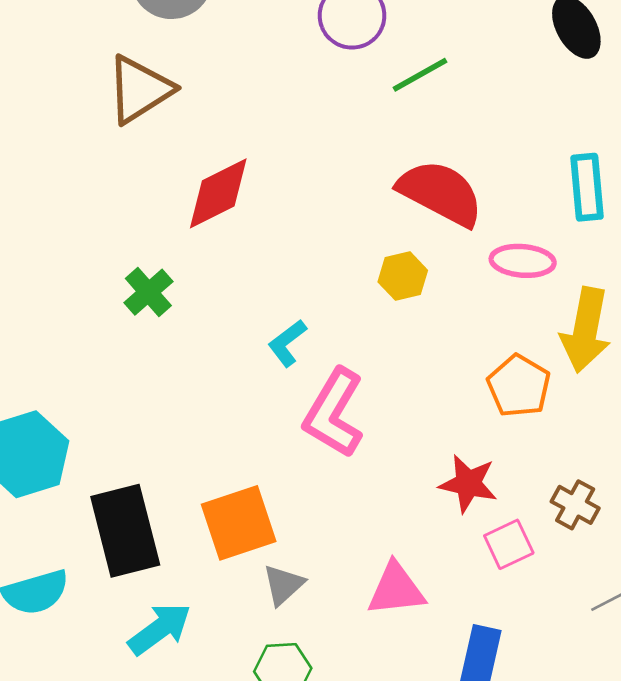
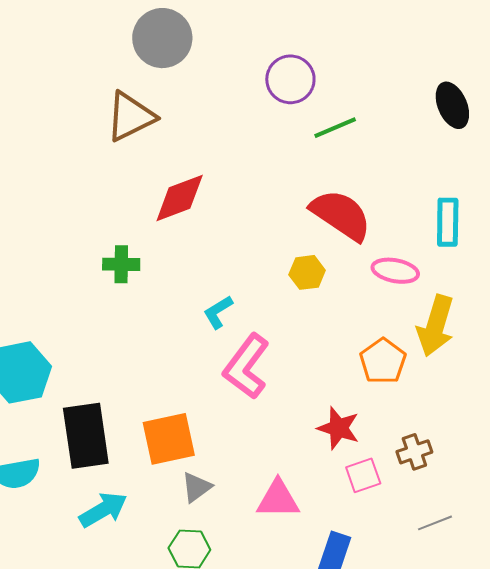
green cross: (148, 292) -> (121, 264), turned 36
brown cross: (575, 505) -> (414, 452), turned 36

